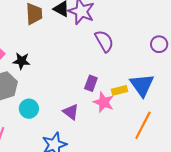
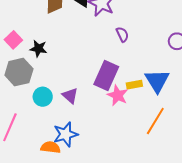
purple semicircle: (104, 41) -> (122, 34), size x0.7
purple rectangle: (91, 83) -> (106, 76), size x1.8
purple triangle: (71, 112) -> (70, 96), moved

